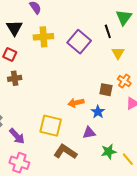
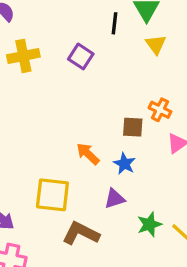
black line: (108, 31) -> (115, 23), moved, turned 32
purple square: (79, 42) -> (81, 56), size x0.7
yellow triangle: (118, 53) -> (156, 44), moved
orange arrow: (76, 103) -> (88, 154), turned 63

